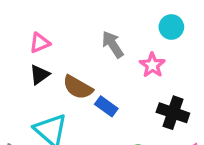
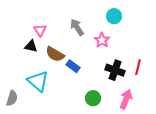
pink triangle: (40, 43) -> (40, 30), moved, turned -40
black triangle: (40, 75) -> (31, 46), turned 48

